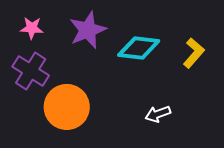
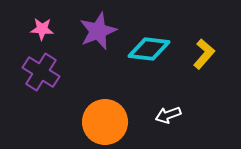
orange circle: (67, 107) -> (105, 122), moved

